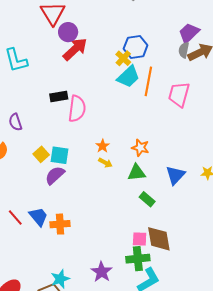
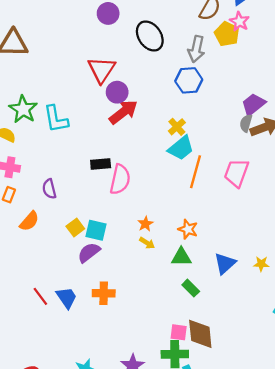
blue hexagon: (136, 47) -> (189, 80), moved
orange line: (148, 81) -> (195, 172), moved
orange cross: (60, 224) -> (104, 293), moved

